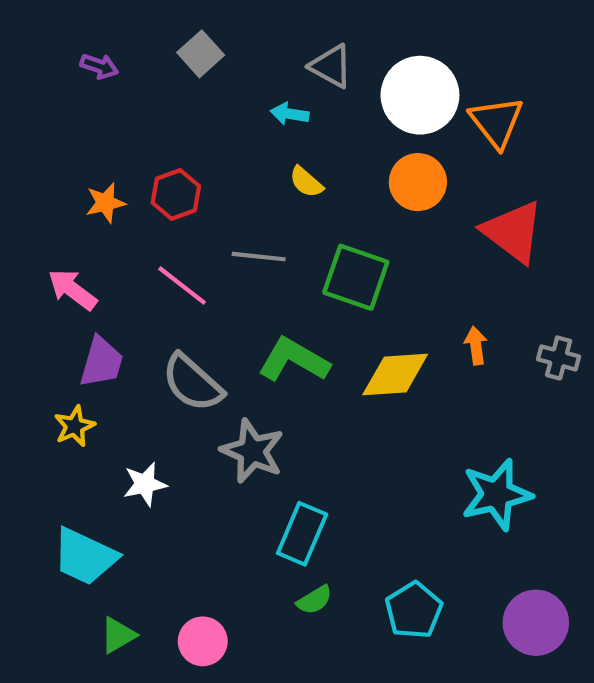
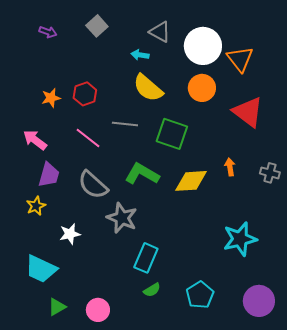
yellow semicircle: (306, 182) -> (148, 88), size x1.8

